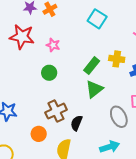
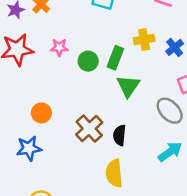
green circle: (49, 73) -> (88, 61), moved
orange circle: (39, 134) -> (41, 113), moved

